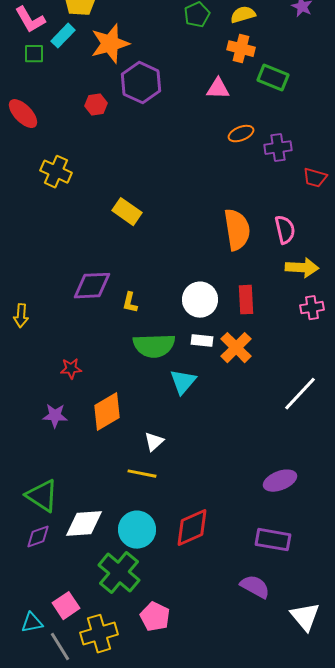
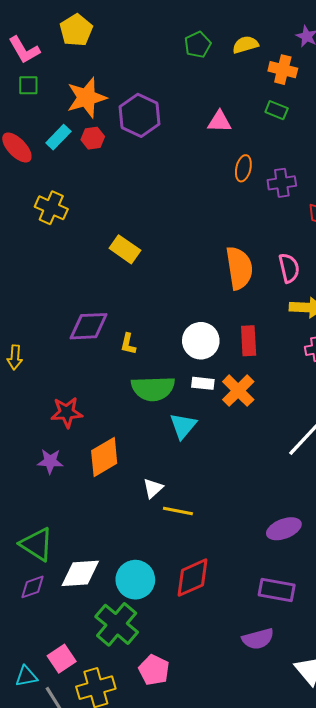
cyan rectangle: (63, 36) -> (58, 137), moved
orange star: (110, 44) -> (87, 98), moved
orange cross: (241, 49) -> (283, 70), moved
green rectangle: (273, 78) -> (277, 110), size x0.7
orange ellipse: (241, 134) -> (243, 168), turned -55
red star: (71, 369) -> (67, 412), size x1.4
yellow line: (142, 474) -> (178, 511), moved
purple semicircle: (255, 587) -> (258, 639), turned 136

